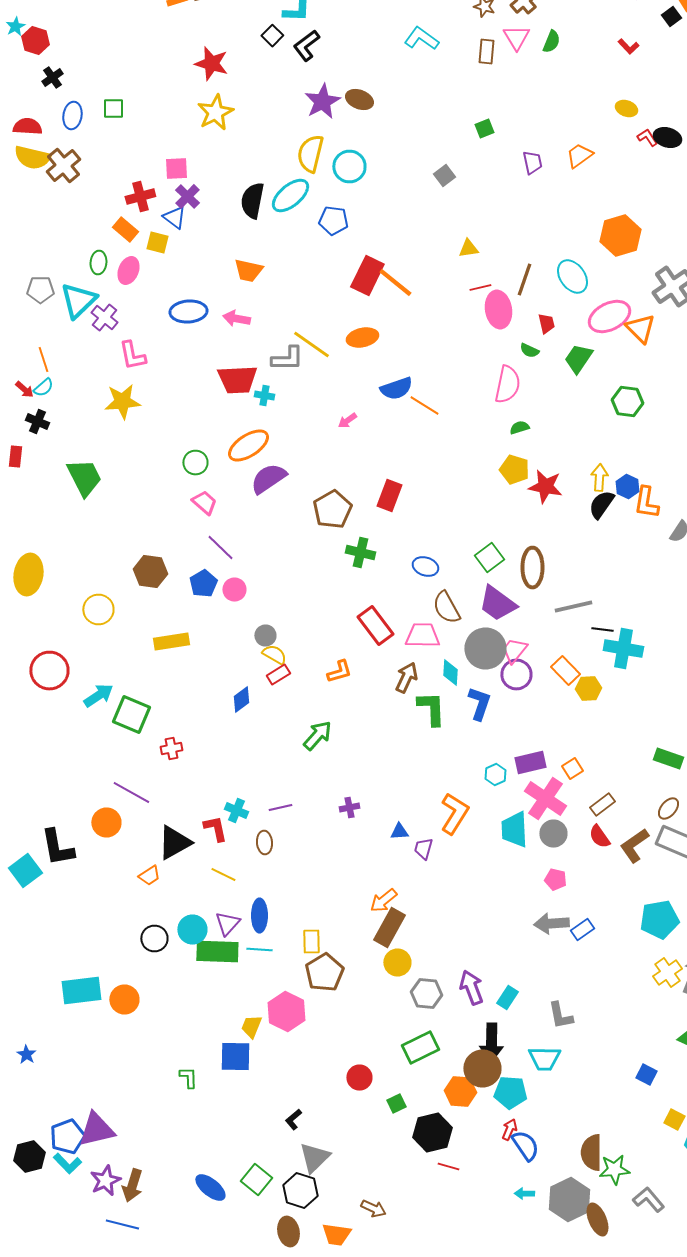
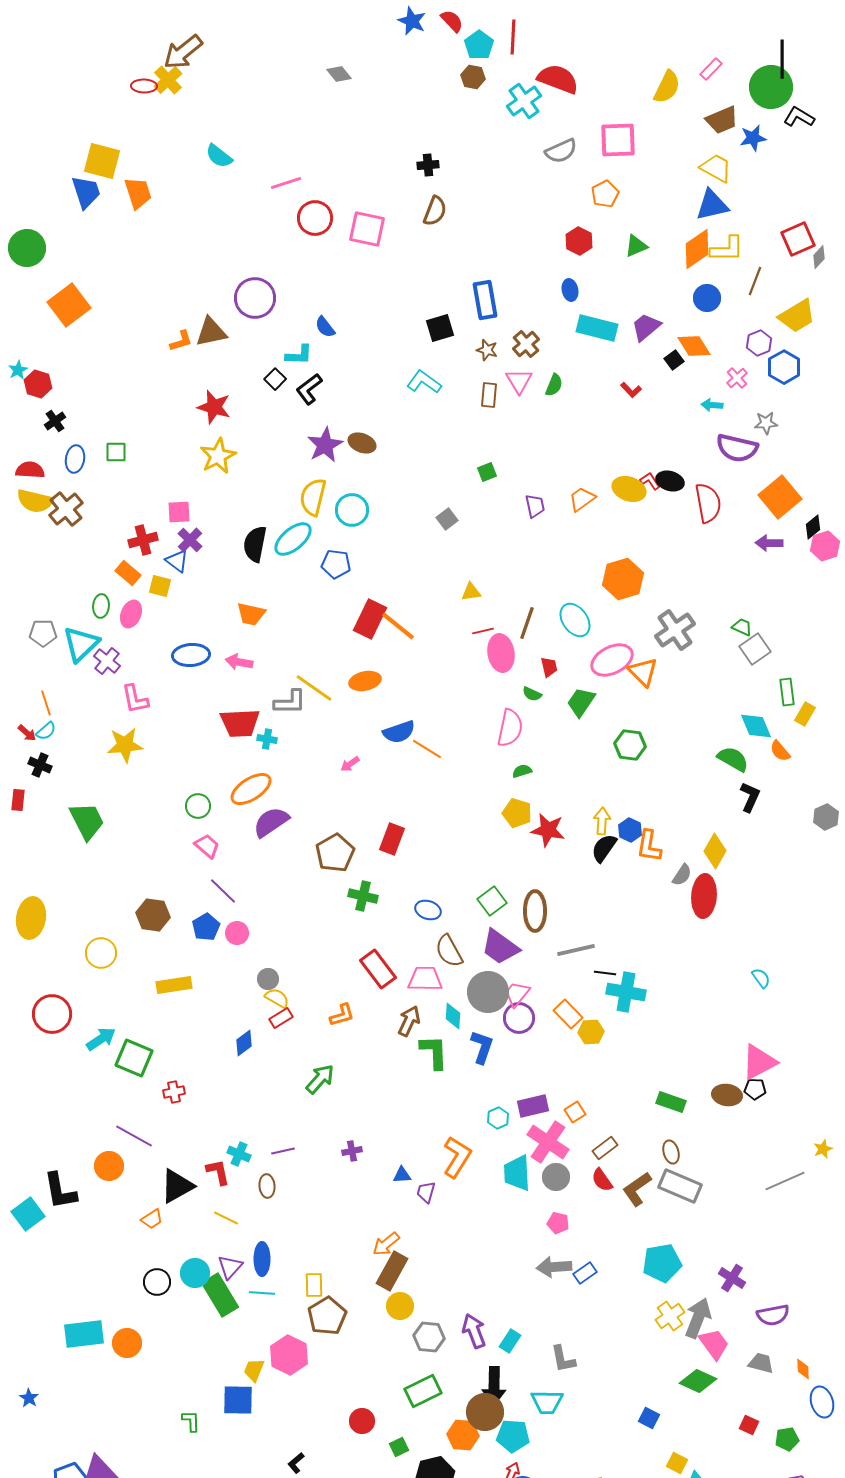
yellow ellipse: (626, 108) -> (629, 489), moved, size x1.5
brown ellipse: (668, 808) -> (671, 1152), turned -55
green rectangle: (217, 952) -> (220, 1295), turned 57

